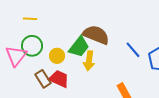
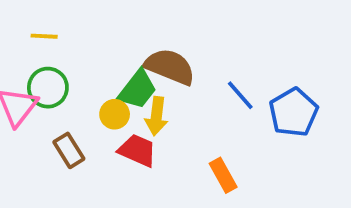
yellow circle: (57, 56) -> (115, 114), moved
red trapezoid: (59, 79) -> (137, 150), moved

